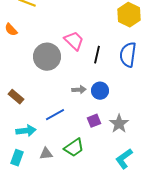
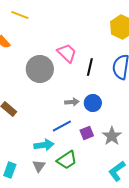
blue line: (55, 115) -> (62, 126), moved
cyan arrow: (26, 131) -> (44, 145), moved
gray triangle: (46, 154) -> (39, 166), turned -48

